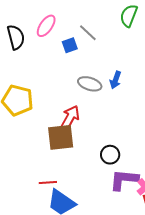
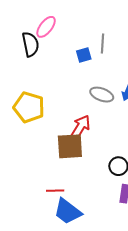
pink ellipse: (46, 26) -> (46, 27), moved
gray line: (88, 33) -> (102, 44), turned 48

